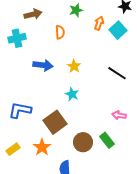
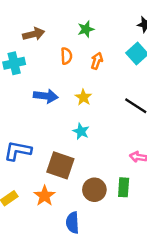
orange arrow: (99, 23) -> (97, 61), moved
brown square: (55, 122) -> (60, 165), turned -35
green rectangle: (107, 140) -> (124, 187), turned 42

